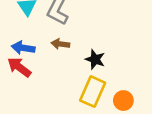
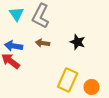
black star: (95, 59) -> (78, 42), moved

